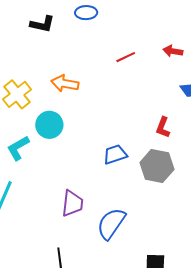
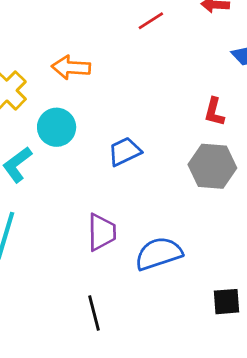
blue trapezoid: (115, 155) -> (125, 152), moved
blue semicircle: (111, 224) -> (159, 254), turned 44

